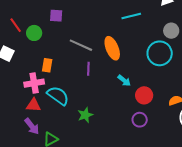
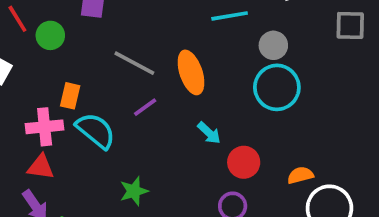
gray circle: (171, 31) -> (273, 45), moved
purple line: (88, 69) -> (145, 107), turned 48
cyan semicircle: (58, 96) -> (96, 131), moved

